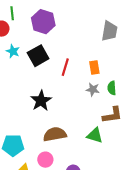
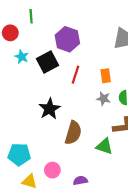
green line: (12, 13) -> (31, 16), moved
purple hexagon: (43, 22) -> (67, 39), moved
brown semicircle: (55, 134) -> (73, 133), moved, turned 115

